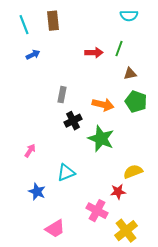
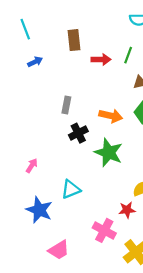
brown rectangle: (53, 21) -> (74, 40), moved
blue star: (37, 192) -> (39, 210), size x1.4

